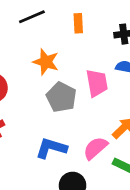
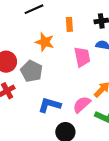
orange rectangle: (78, 23) -> (69, 24), moved
gray pentagon: (61, 97) -> (32, 71), moved

